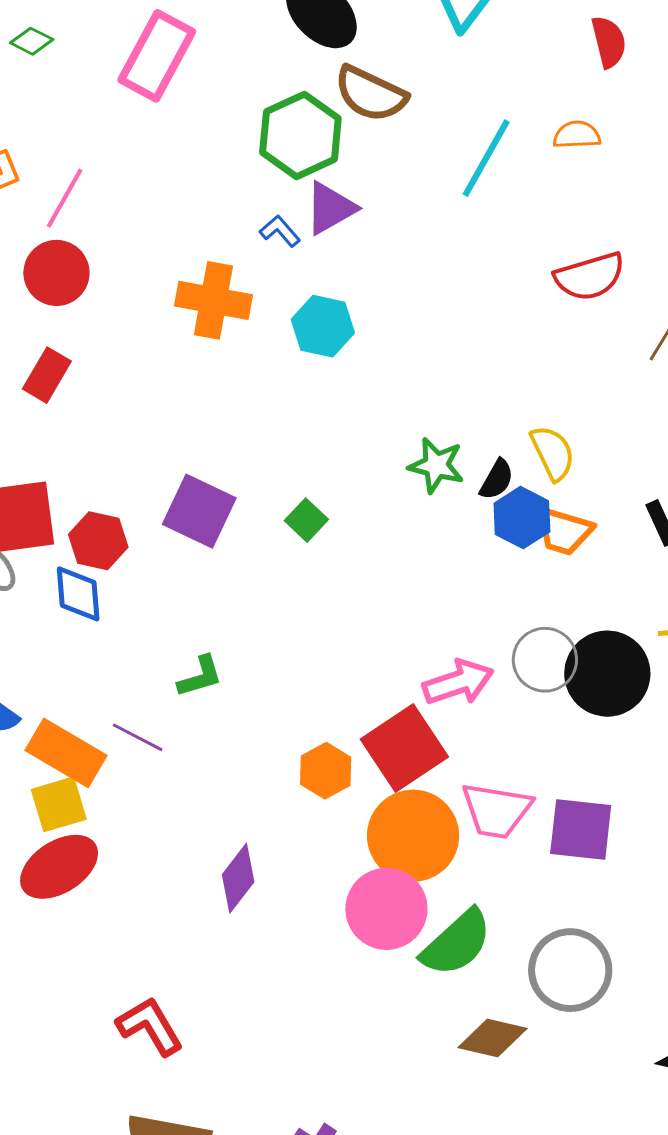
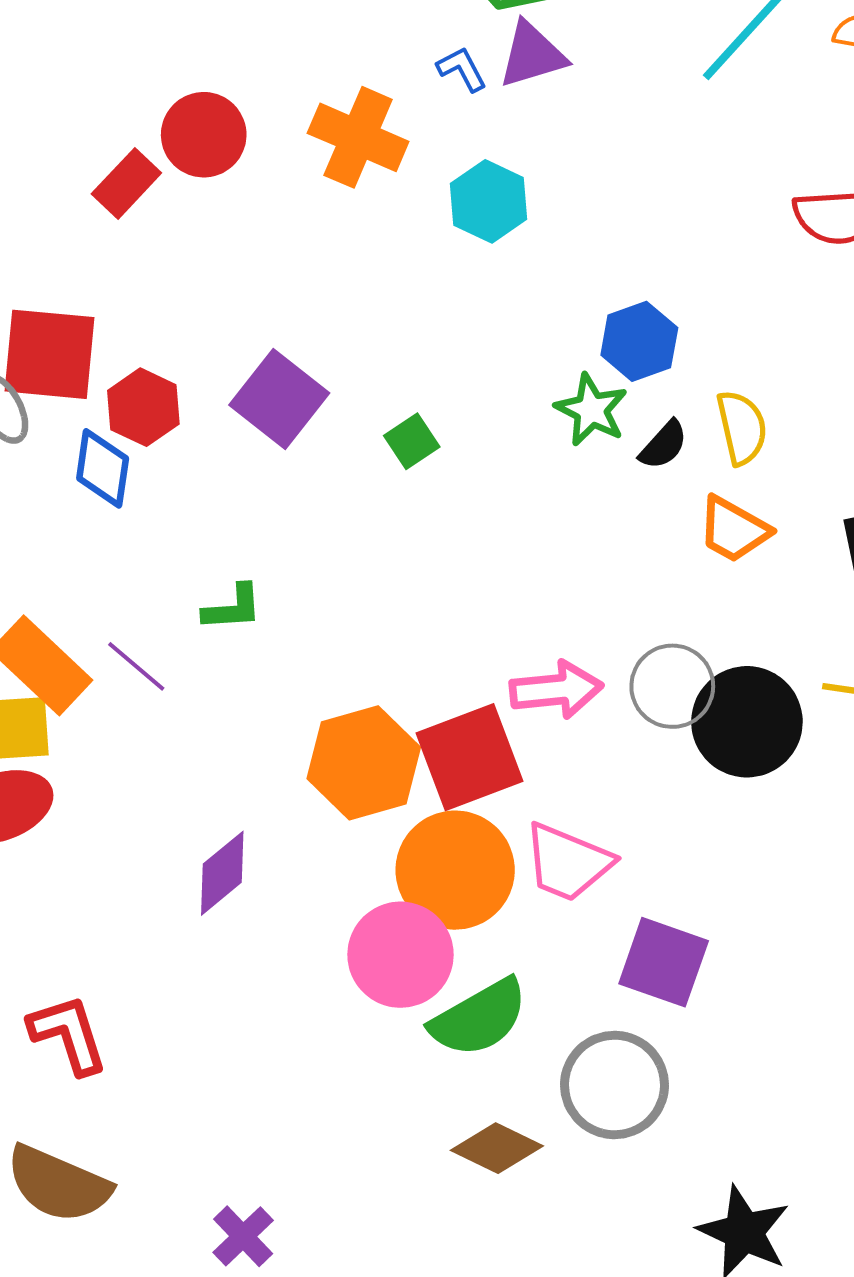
red circle: (56, 273) -> (204, 135), moved
blue hexagon: (522, 518) -> (639, 341), moved
orange hexagon: (326, 771) -> (364, 763), size x1.6
purple square: (581, 829) -> (664, 962), moved

